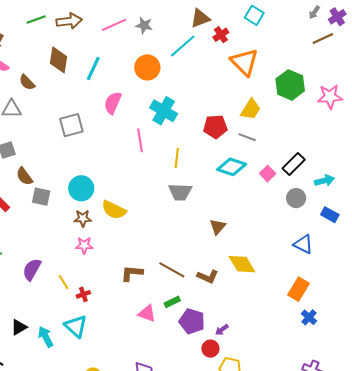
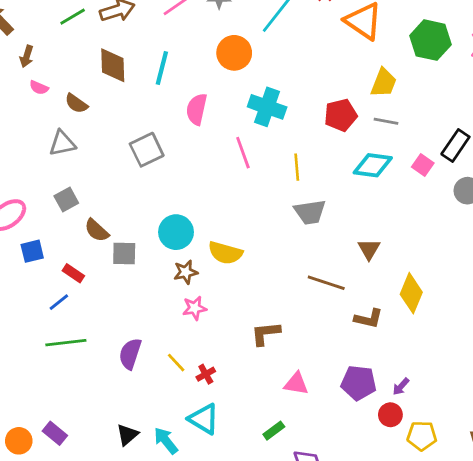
yellow diamond: (242, 264) -> (411, 293), turned 64
brown line: (172, 270) -> (326, 283), moved
green rectangle: (172, 302) -> (274, 431), moved

